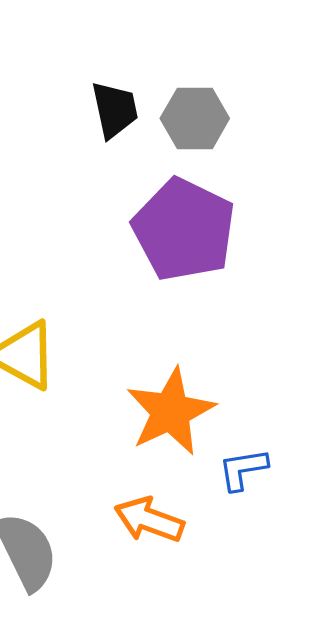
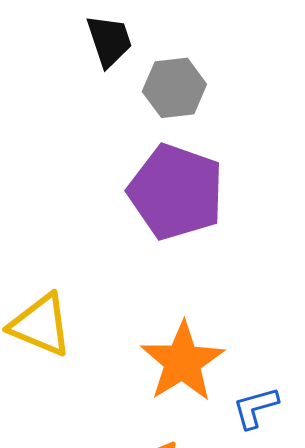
black trapezoid: (115, 110) -> (109, 41), moved

